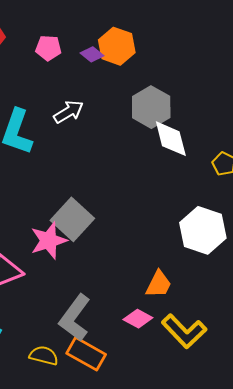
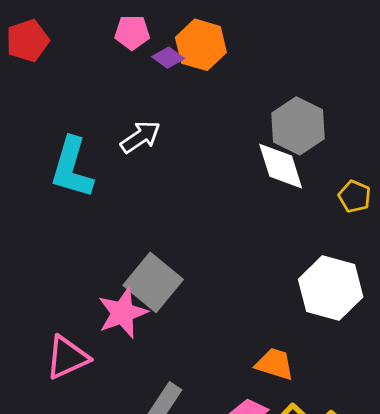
pink pentagon: (48, 48) -> (132, 32), moved
gray hexagon: (151, 107) -> (298, 126), moved
orange trapezoid: (159, 284) -> (275, 364), turned -96

